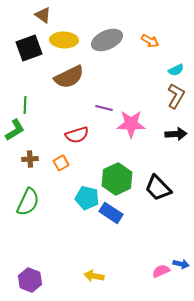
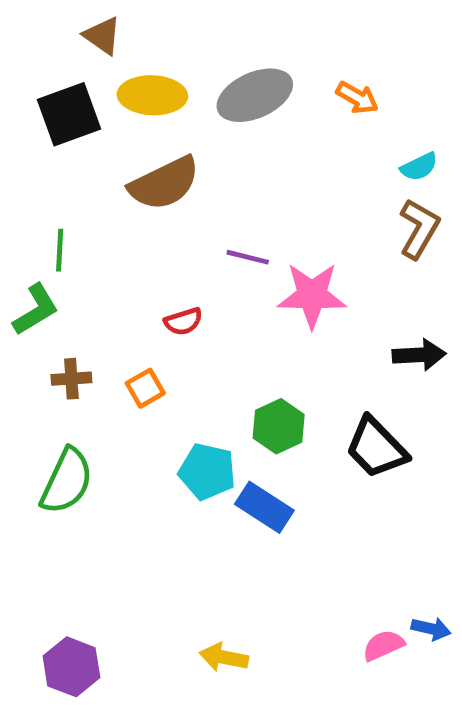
black arrow: (176, 134) -> (419, 355), moved
red semicircle: (77, 135) -> (183, 321), size x0.7
green hexagon: (117, 179) -> (279, 426), size x0.7

